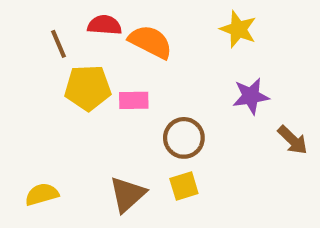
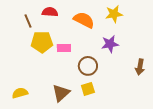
yellow star: (238, 29) -> (114, 14), turned -30
orange semicircle: (150, 42) -> (84, 20), moved
purple star: (251, 96) -> (110, 44), moved
brown arrow: (293, 140) -> (140, 67), turned 56

